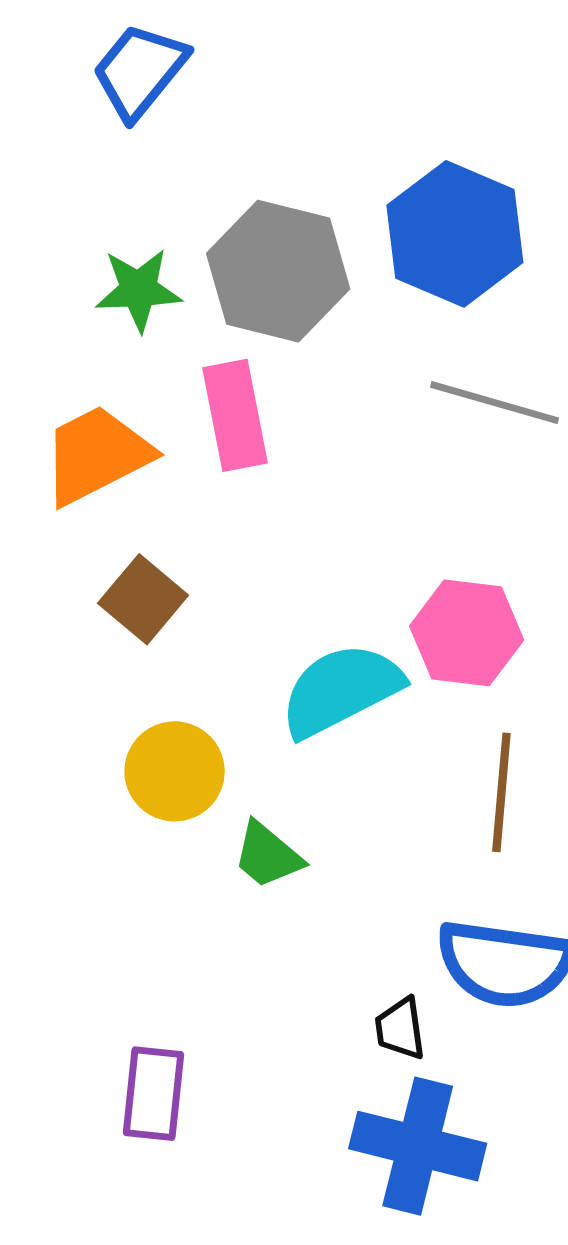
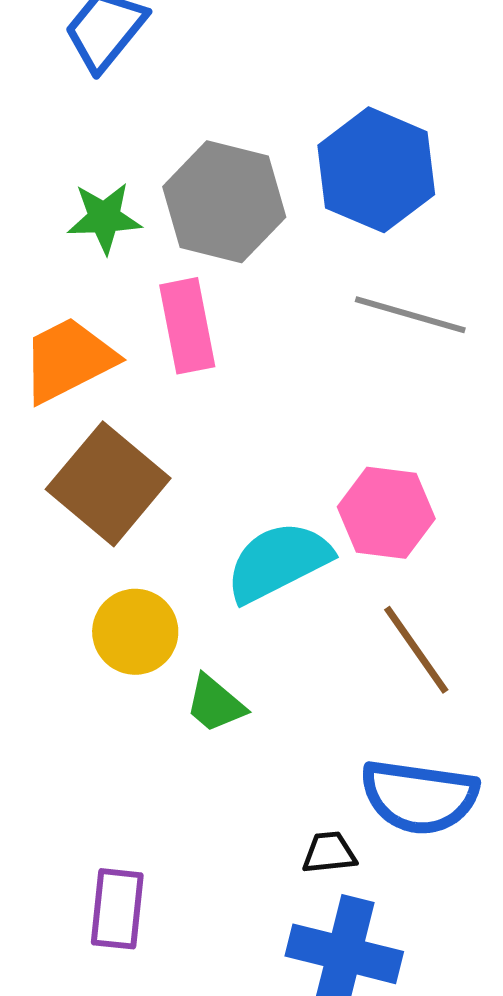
brown square: (143, 599) -> (108, 484), size x1.6
brown line: (501, 792) -> (416, 650), turned -40
black trapezoid: (400, 1029) -> (329, 853), turned 92

